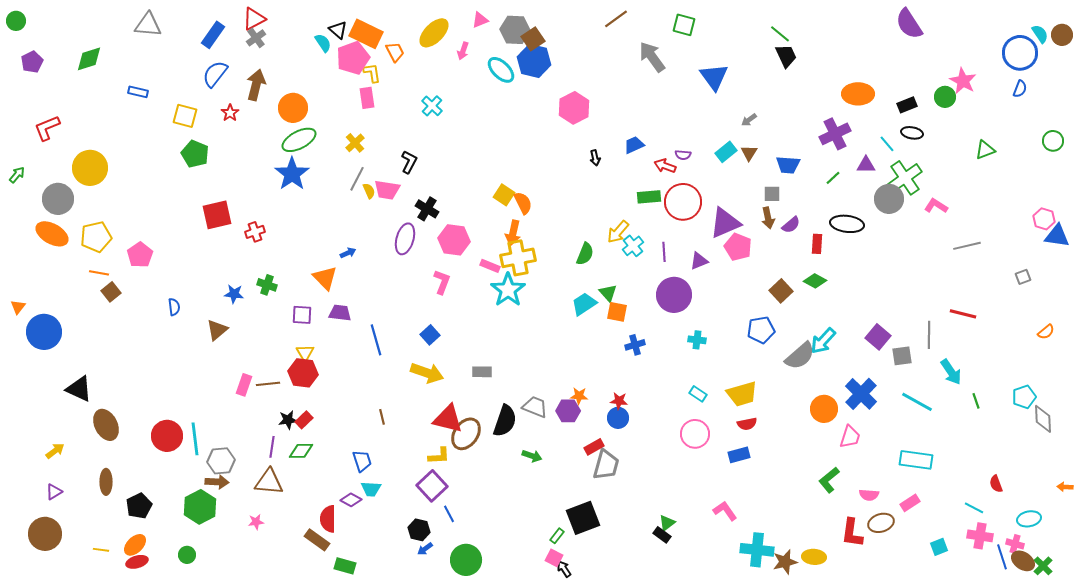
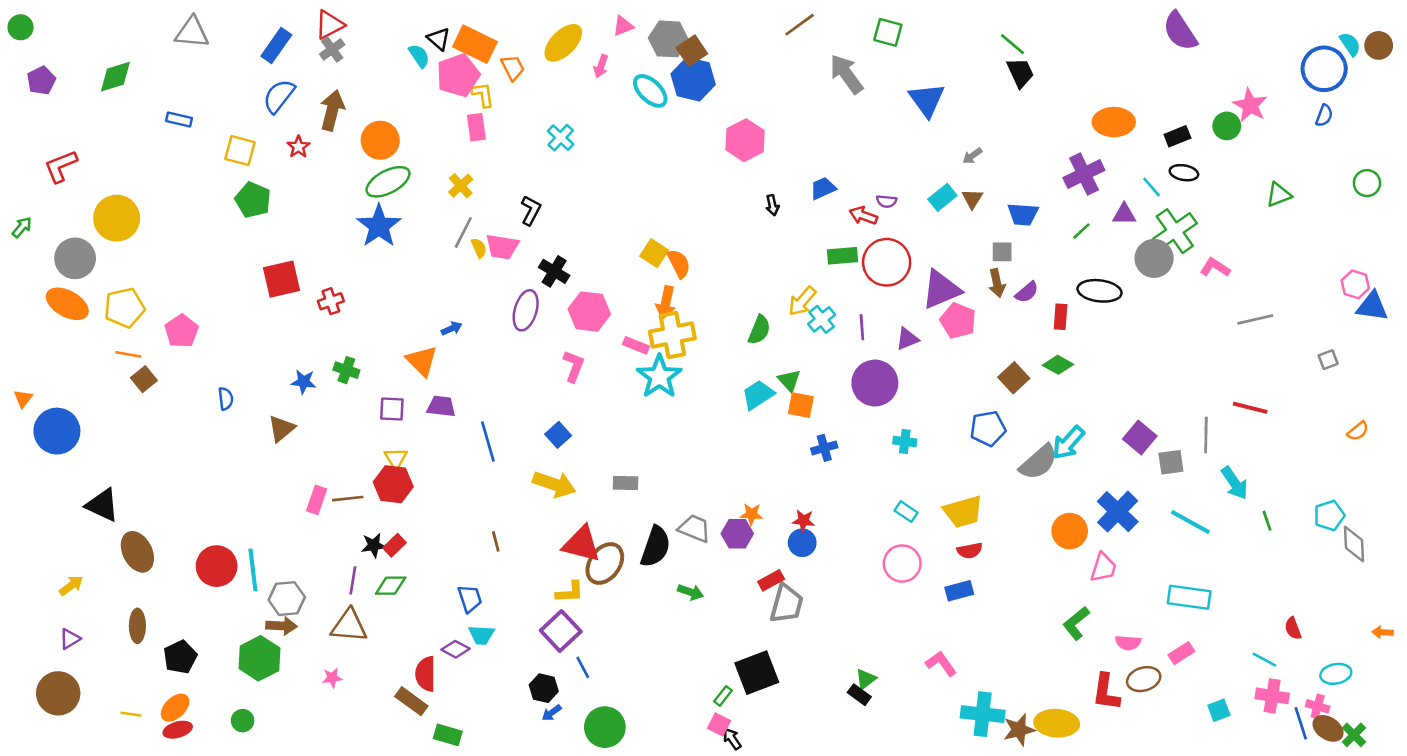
yellow ellipse: (814, 557) -> (1057, 723), size x1.4

